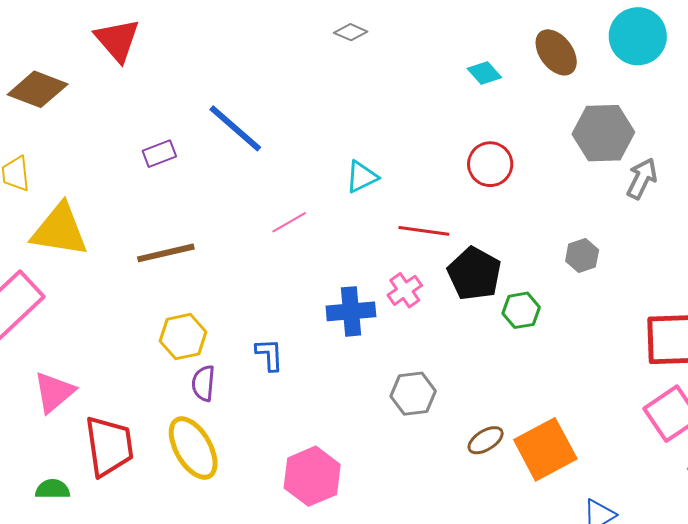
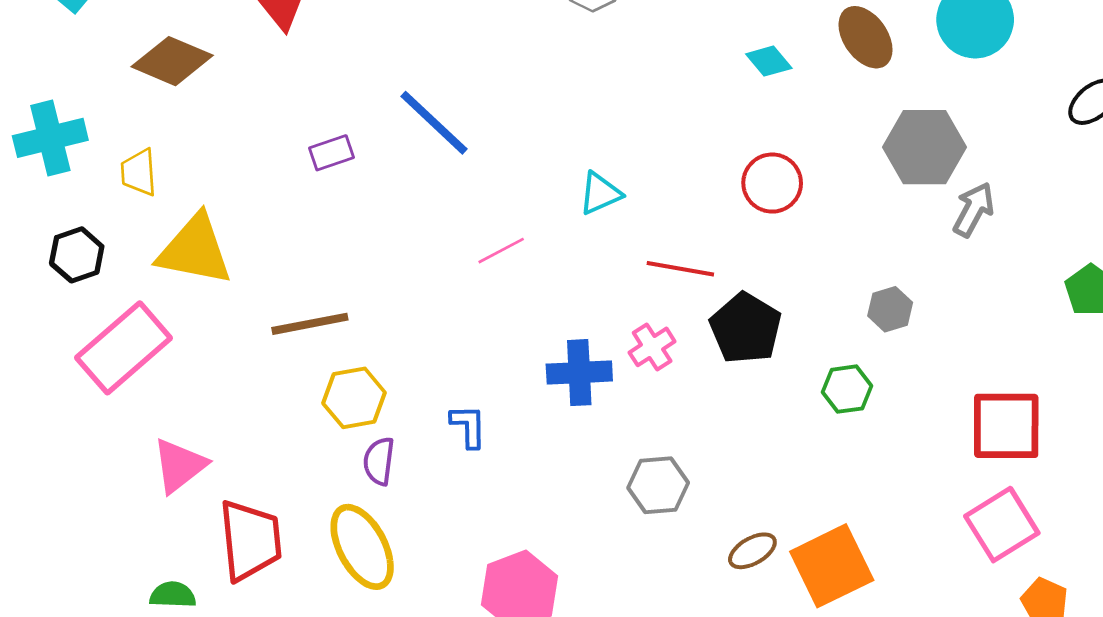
brown line: (166, 253) -> (310, 324), moved
green hexagon: (521, 310) -> (847, 389), moved

